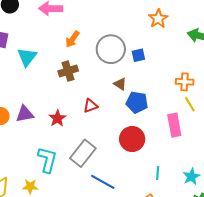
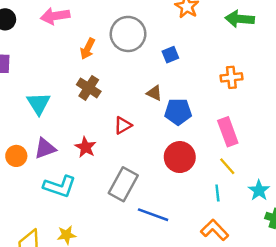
gray circle: (111, 49) -> (128, 34), moved
cyan triangle: (27, 57) -> (39, 104), moved
brown cross: (68, 71) -> (89, 88), turned -30
yellow line: (190, 104) -> (227, 166), moved
cyan L-shape: (47, 160) -> (60, 186), moved, turned 104

